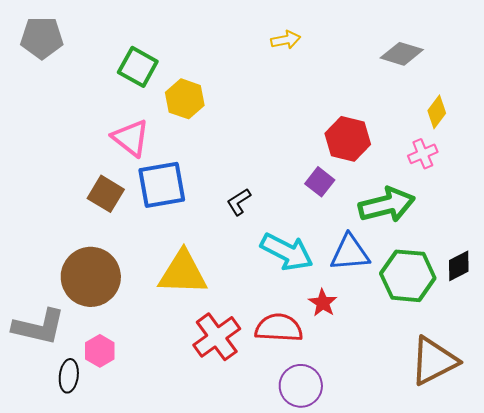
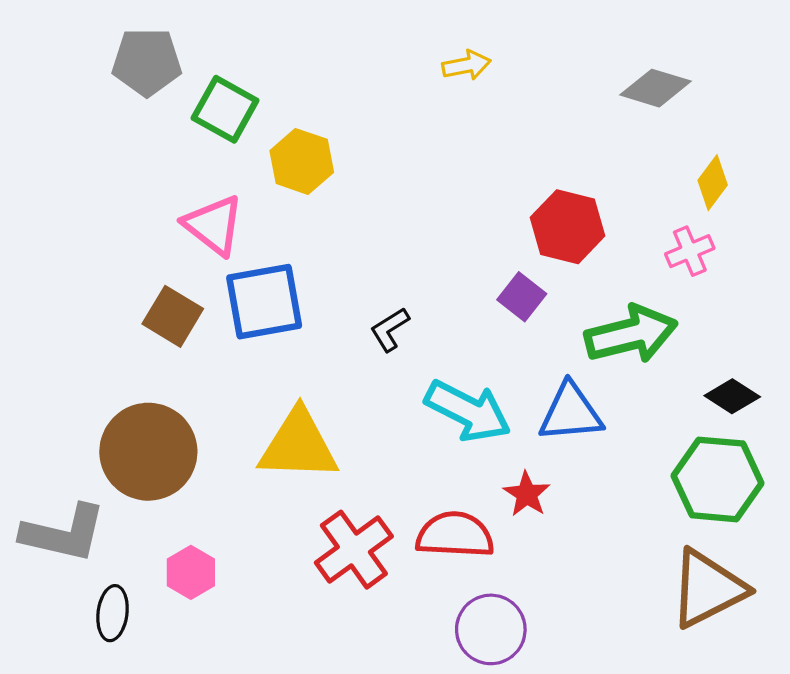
gray pentagon: (42, 38) -> (147, 62), moved
black diamond: (459, 266) -> (732, 396), moved, turned 60
green hexagon: (408, 276) -> (718, 479), moved
pink hexagon: (100, 351) -> (191, 572), moved

